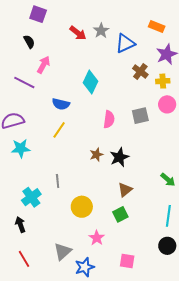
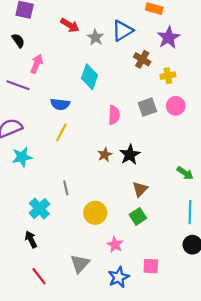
gray star: (101, 31) -> (95, 37), moved
yellow cross: (163, 81) -> (168, 76), moved
pink circle: (167, 104) -> (176, 106), moved
blue star: (85, 267) -> (119, 277), moved

